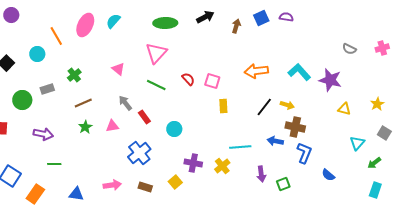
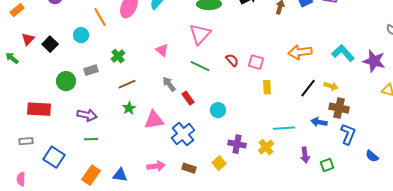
pink triangle: (112, 126) -> (154, 120), moved, size x1.5
green line: (54, 164) -> (91, 139), moved
orange rectangle: (35, 194) -> (91, 175), moved

